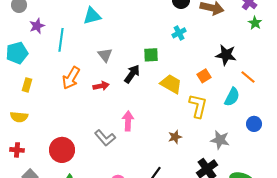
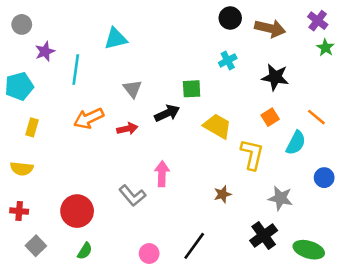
black star: (226, 55) -> (275, 77), moved
black arrow: (132, 74) -> (167, 113), turned 30
orange square: (204, 76) -> (270, 117), moved
orange arrow: (71, 78) -> (89, 118), turned 35

